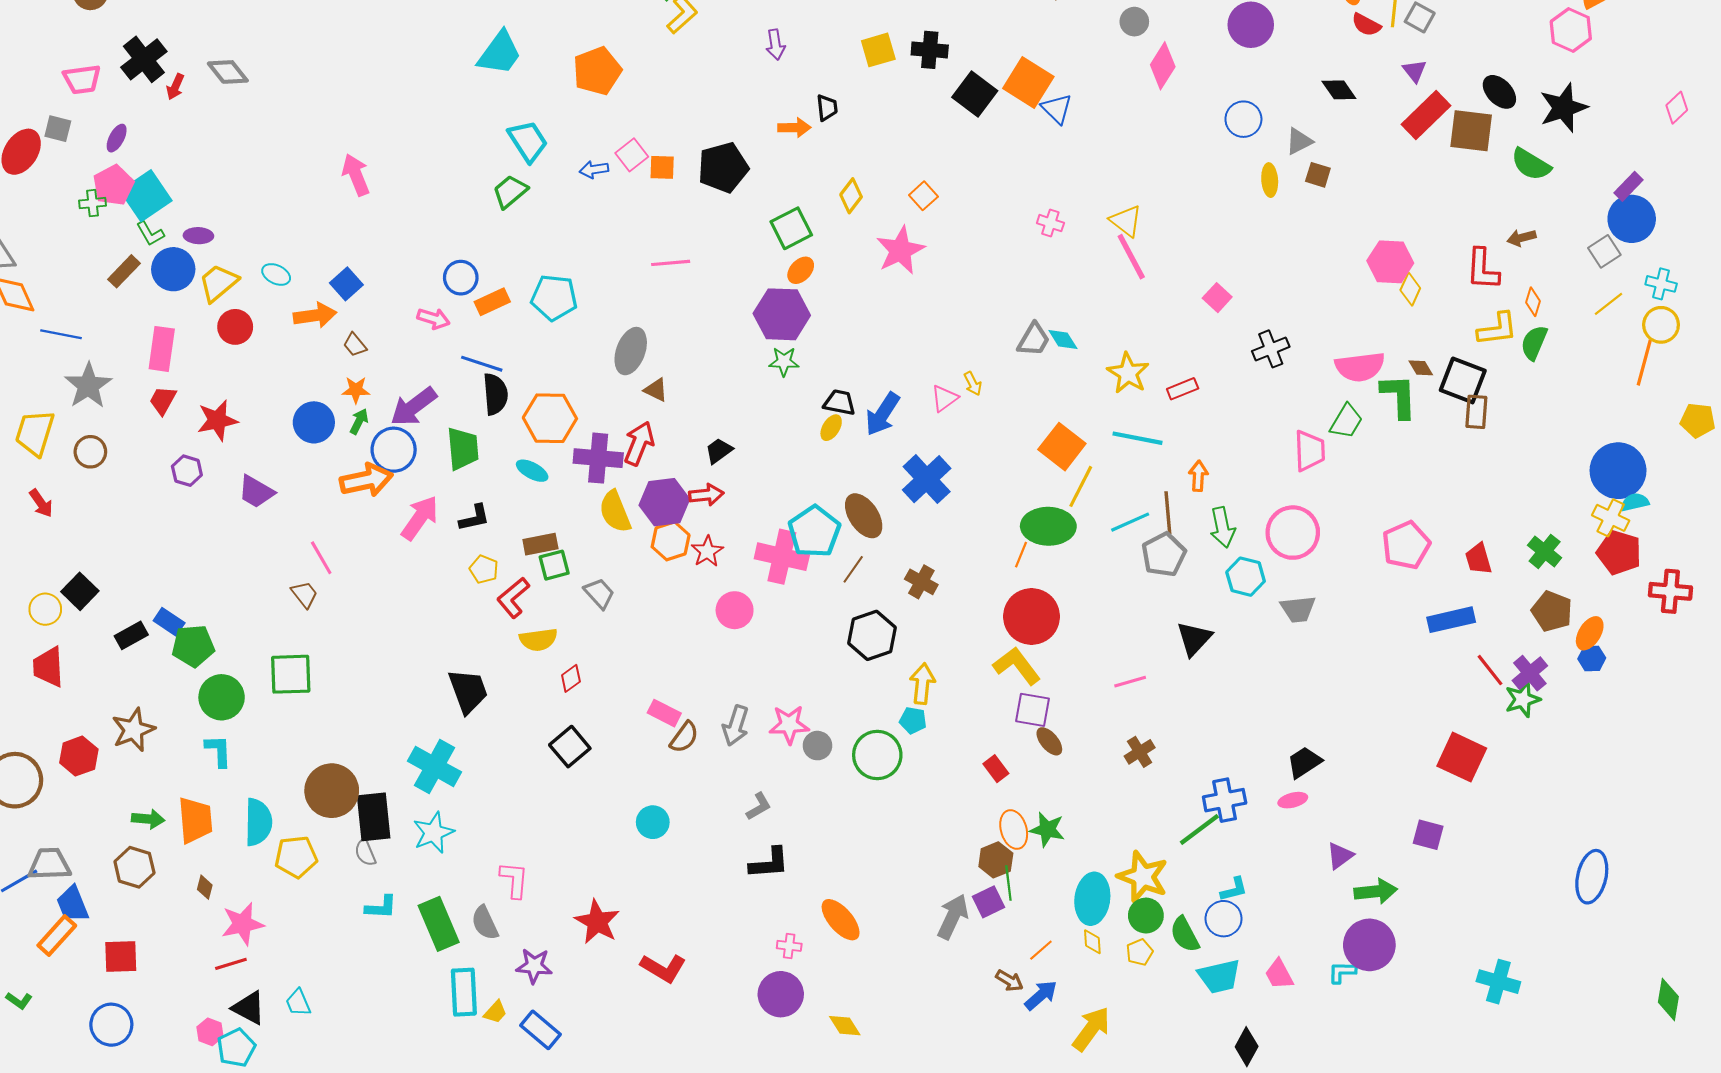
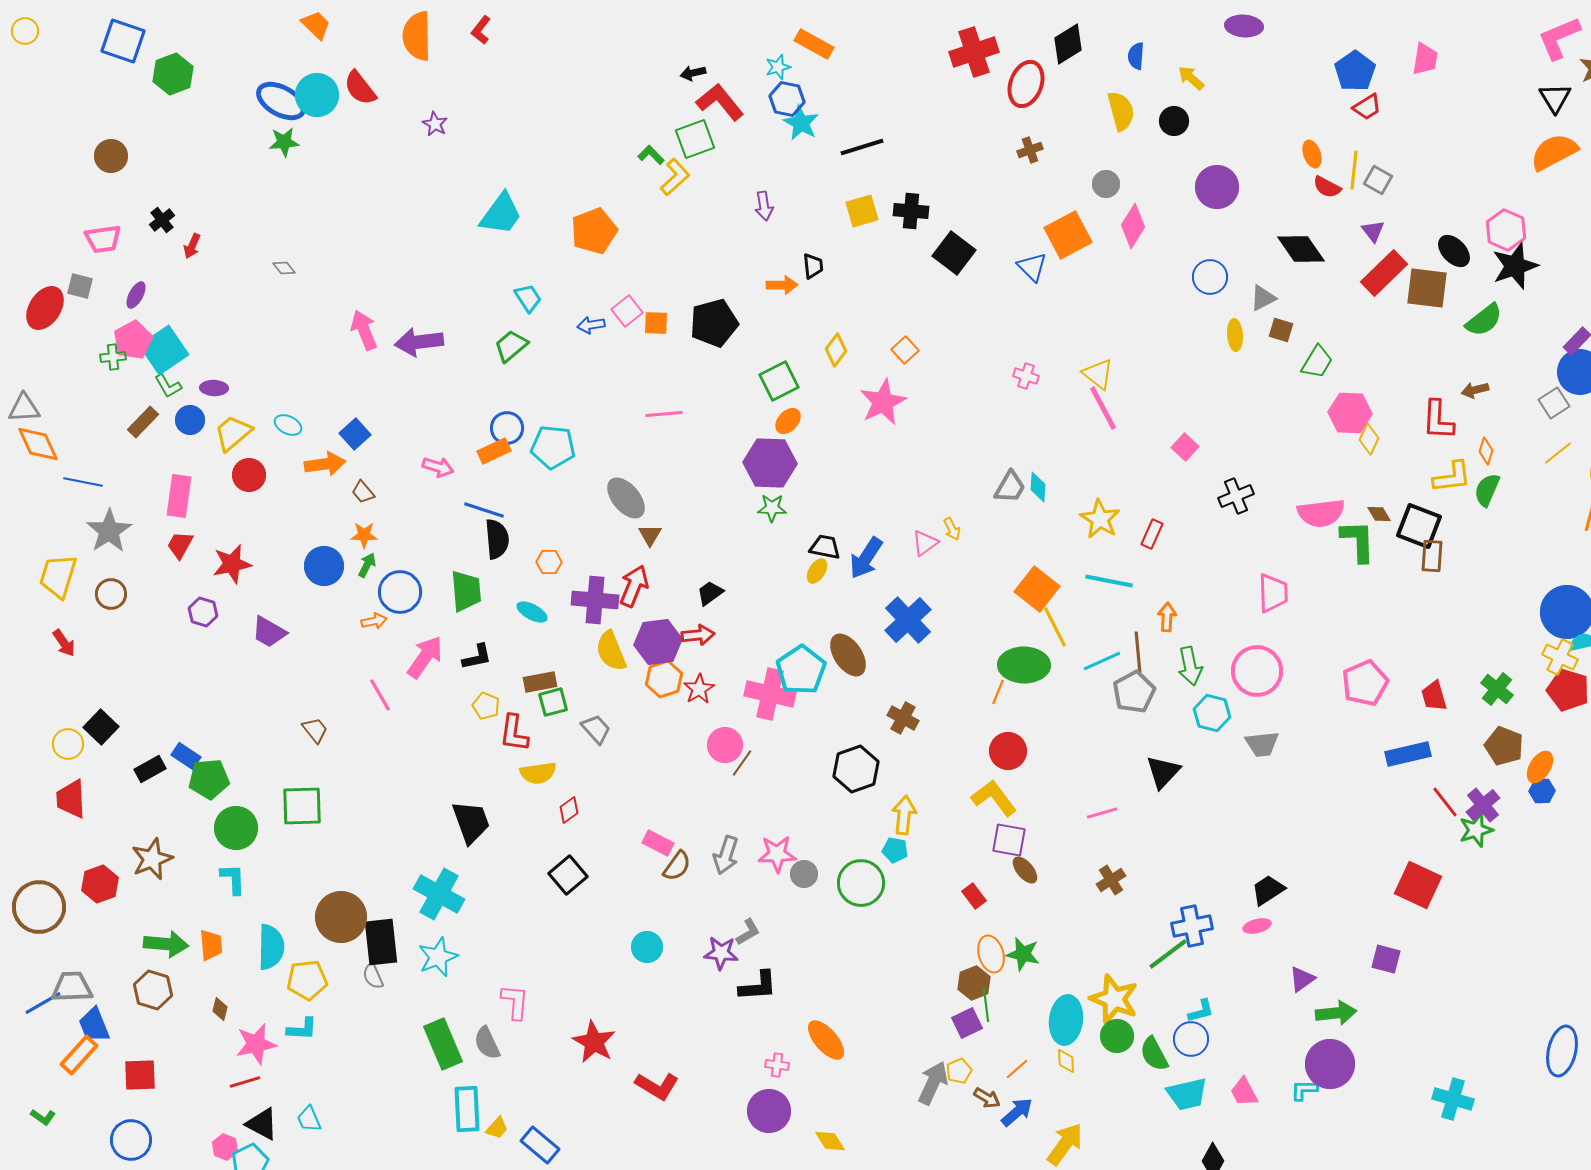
pink hexagon: (1571, 30) -> (1506, 230), moved
black cross: (144, 59) -> (162, 220), size x0.6
gray diamond: (228, 72) -> (284, 268), moved, size x0.6
orange square: (1028, 82) -> (1068, 235), moved, turned 30
black diamond: (1339, 90) -> (1301, 249), size x1.4
cyan trapezoid: (528, 141) -> (528, 298), size x0.7
green semicircle: (1531, 164) -> (1484, 320), turned -69
blue circle: (173, 269) -> (190, 420), size x0.7
blue circle: (461, 278) -> (507, 428), moved
cyan diamond: (1063, 340) -> (1038, 487), turned 36
gray ellipse: (631, 351) -> (626, 498), turned -60
red rectangle: (1183, 389) -> (1152, 534), turned -44
brown triangle: (656, 390) -> (650, 535), turned 35
purple arrow: (414, 407) -> (419, 342), moved, turned 30
orange hexagon: (550, 418) -> (549, 562), size x0.5
green trapezoid: (1346, 421) -> (1317, 362), moved
orange arrow: (366, 480) -> (374, 621), size x0.5
yellow line: (1081, 486) -> (1055, 627), turned -54
pink line: (321, 558) -> (380, 695), moved
brown line: (853, 569) -> (742, 763), moved
red L-shape: (513, 598) -> (514, 733), turned -42
red circle: (1032, 617) -> (1008, 751), size x0.7
green arrow: (148, 819) -> (166, 944), size x1.4
orange trapezoid: (195, 820) -> (211, 945), size x0.7
blue ellipse: (1592, 877) -> (1562, 1051), moved
cyan L-shape: (381, 907) -> (302, 1029), moved
gray arrow: (953, 917) -> (933, 1083), moved
yellow pentagon: (1140, 952) -> (959, 1071), moved
purple star: (534, 966) -> (721, 953), moved

